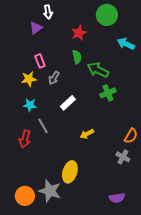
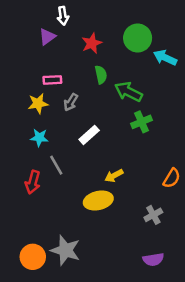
green circle: (107, 15) -> (138, 38), moved
red star: (79, 33) -> (92, 43), moved
pink rectangle: (40, 61) -> (52, 80), turned -72
gray cross: (123, 157) -> (153, 215), moved, turned 32
yellow ellipse: (70, 172) -> (98, 200), moved, turned 60

